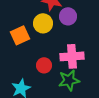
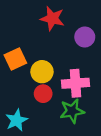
purple circle: (68, 16) -> (85, 37), moved
yellow circle: (43, 23) -> (42, 72), moved

